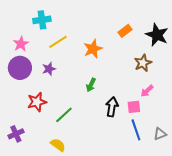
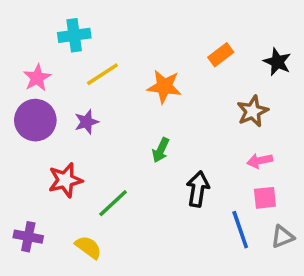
black star: (157, 35) -> (277, 62), size x0.7
orange star: (93, 49) -> (164, 87), turned 30
pink arrow: (147, 91) -> (260, 161), turned 32
pink square: (134, 107) -> (265, 198), moved
purple cross: (16, 134) -> (28, 237), turned 35
yellow semicircle: (58, 145) -> (88, 247), moved

